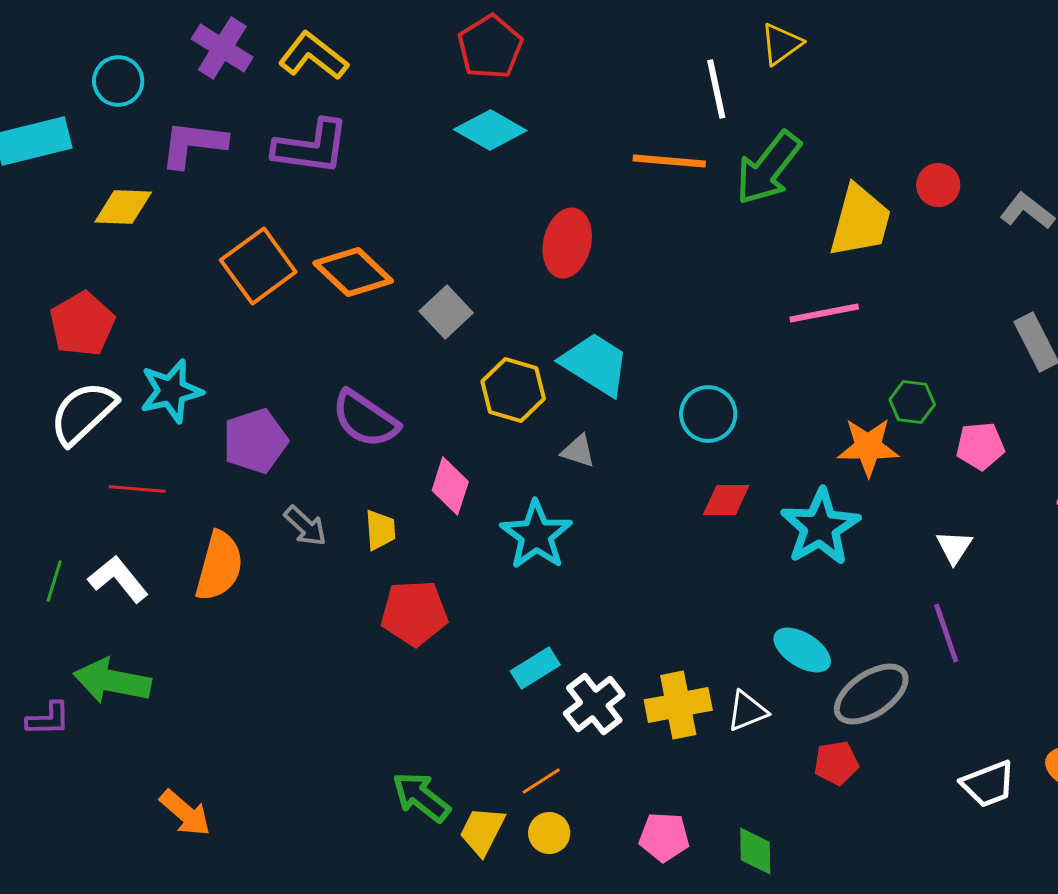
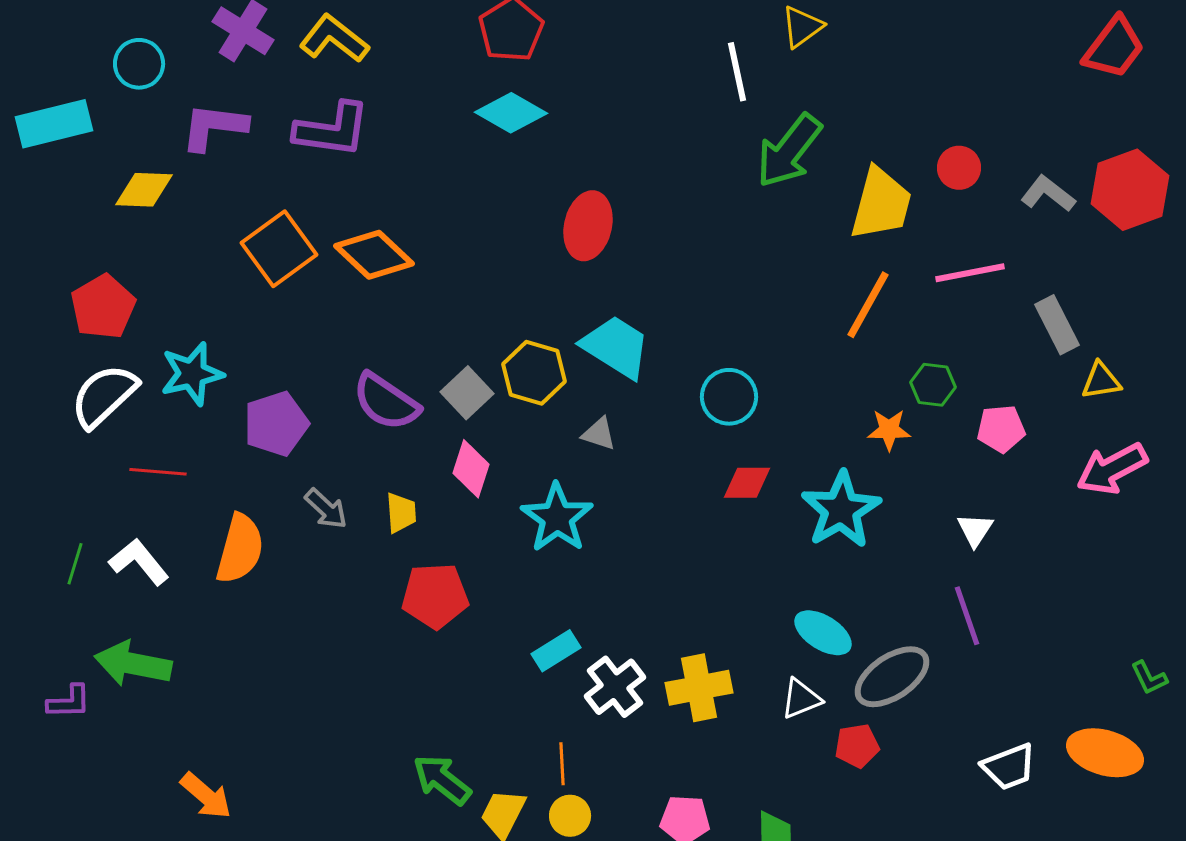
orange line: (669, 161) -> (868, 305), moved, turned -66
gray square: (446, 312) -> (467, 393), moved
pink line: (824, 313) -> (970, 273), moved
orange star: (868, 447) -> (889, 430), size x0.7
white triangle: (747, 711) -> (801, 699), moved
orange line: (541, 781) -> (562, 764), turned -60

